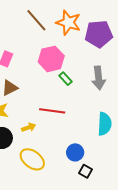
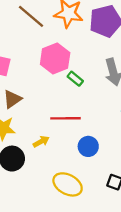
blue circle: (75, 152) -> (88, 146), moved
yellow ellipse: (32, 159) -> (68, 184), moved

